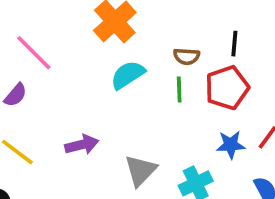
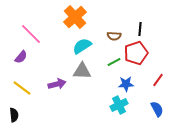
green line: (179, 90) -> (114, 62), moved, turned 64
blue star: (231, 145) -> (126, 84), moved
gray triangle: (141, 170) -> (82, 71), moved, turned 48

